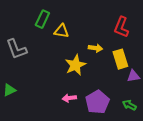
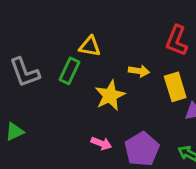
green rectangle: (42, 19) -> (69, 71), moved
pink arrow: (69, 98) -> (101, 143), turned -152

